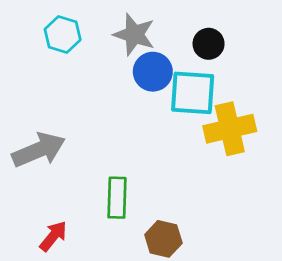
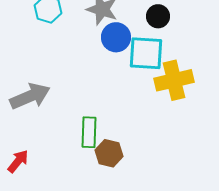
red arrow: (53, 236) -> (18, 161), moved
brown hexagon: (163, 239) -> (109, 153), moved

